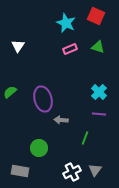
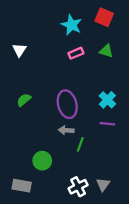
green semicircle: (10, 92) -> (24, 100), moved
purple ellipse: (43, 99) -> (67, 104), moved
green line: (85, 138) -> (80, 144), moved

